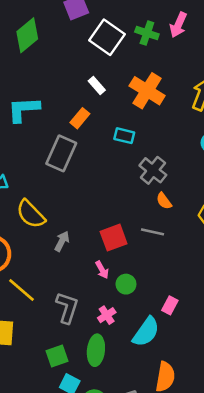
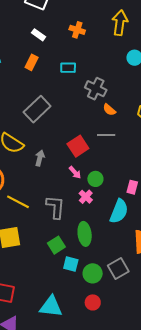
orange cross: (147, 91) -> (77, 30), size x0.6
gray rectangle: (61, 153) -> (37, 109), moved, turned 36
pink cross: (107, 315) -> (86, 197), moved

